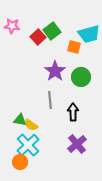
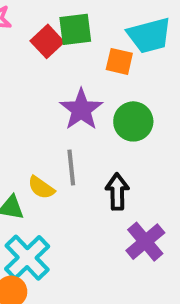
green square: (52, 31) -> (75, 29), turned 30
yellow semicircle: (31, 125) -> (41, 188), moved
purple cross: (77, 144) -> (145, 242), moved

